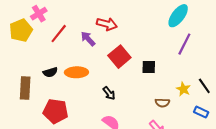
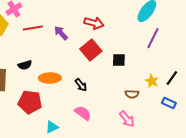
red arrow: (107, 24) -> (94, 23), moved
red line: (59, 34) -> (33, 28), turned 42
orange ellipse: (76, 72) -> (50, 78), moved
black line: (204, 86) -> (172, 78), turned 70

